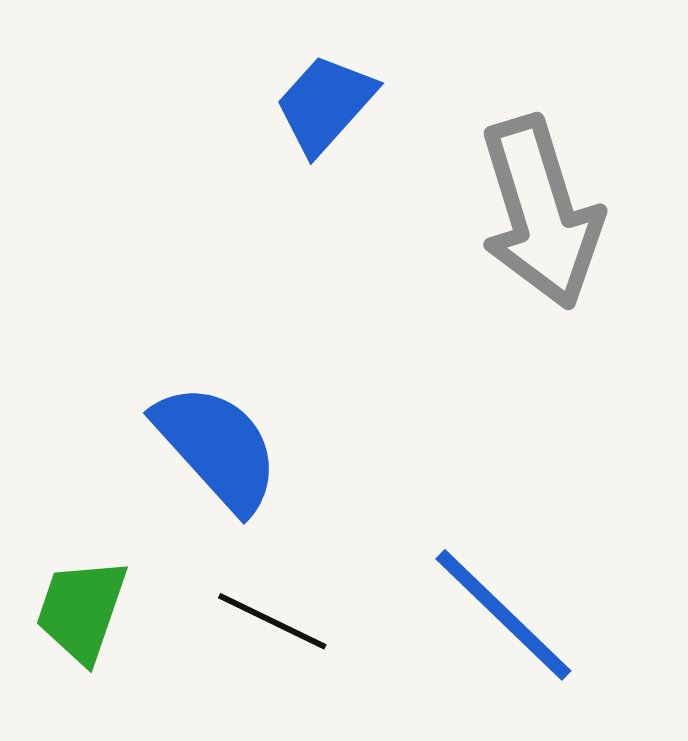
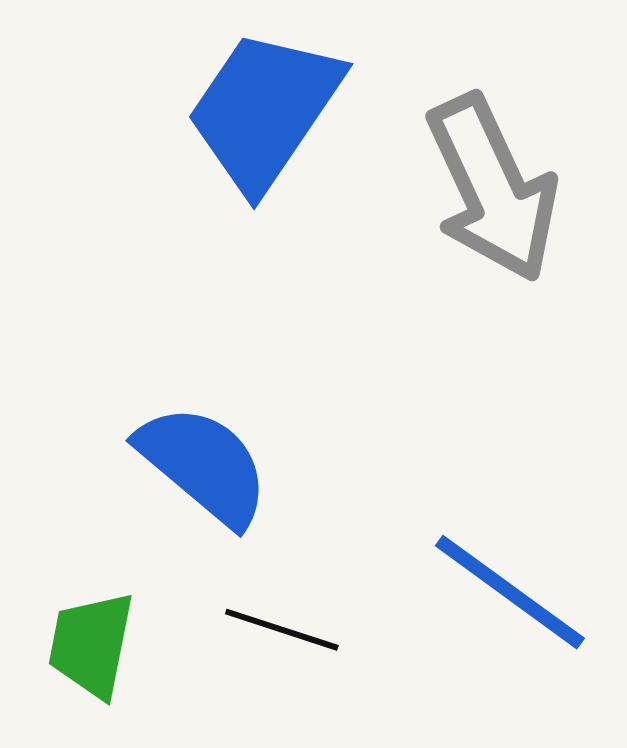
blue trapezoid: (325, 104) -> (264, 110), size x1.6

